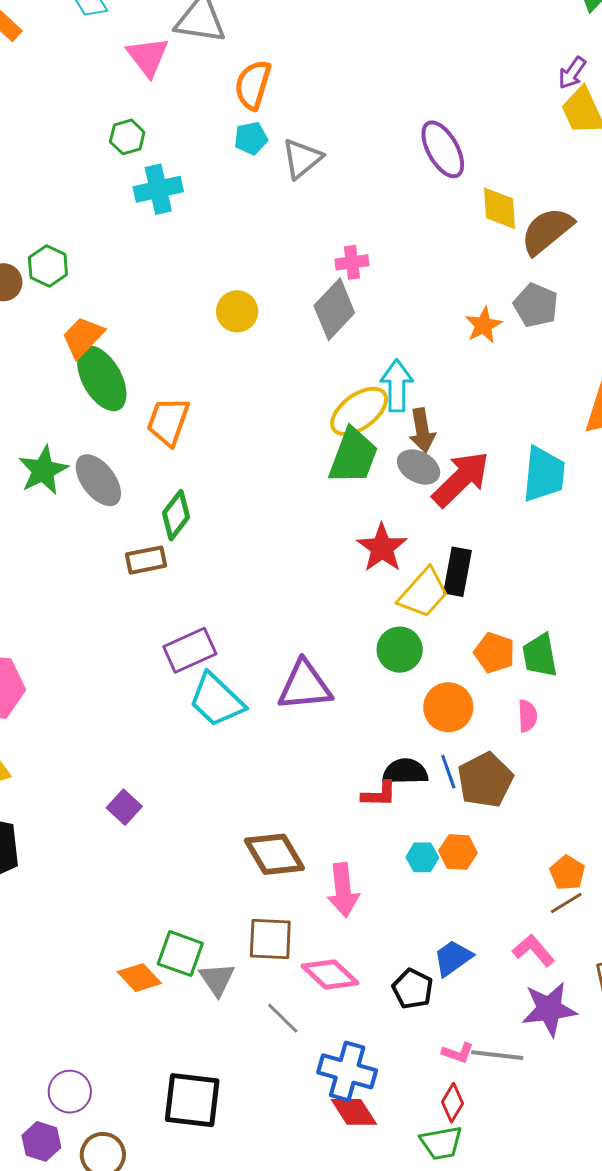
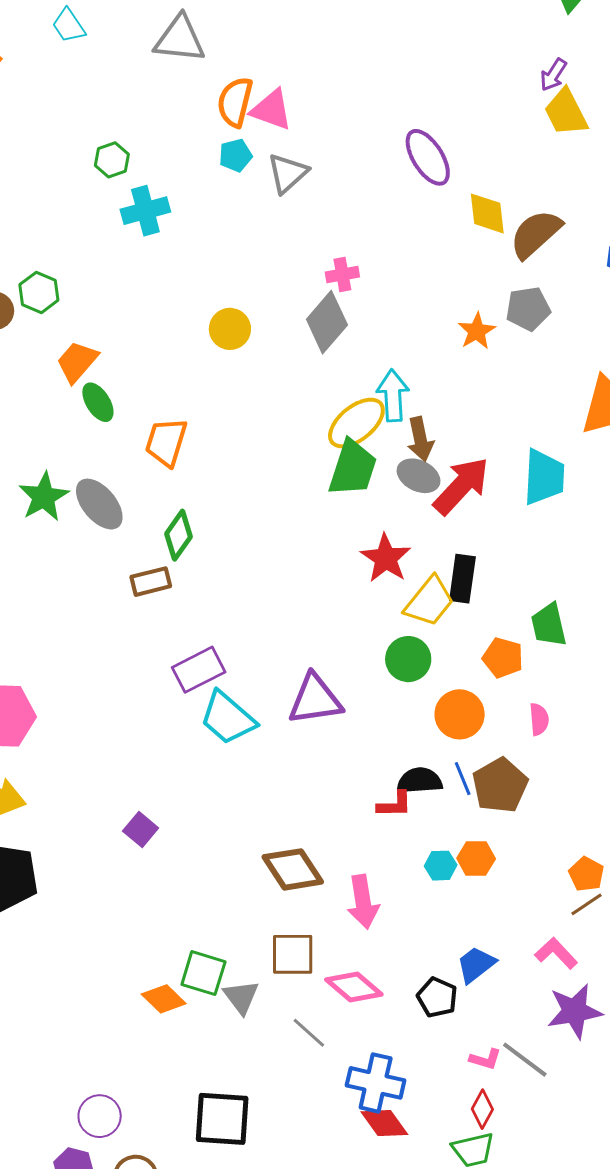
pink triangle: (148, 57) -> (271, 110), moved, turned -30
gray pentagon: (536, 305) -> (528, 309), turned -30
green ellipse: (102, 378) -> (98, 402), size x0.6
green trapezoid: (540, 655) -> (549, 625), moved
gray line: (497, 1055) -> (525, 1060), turned 33

